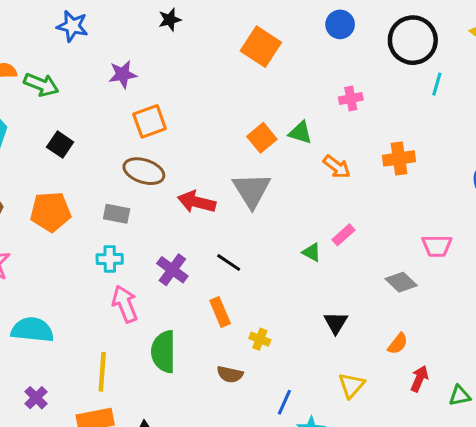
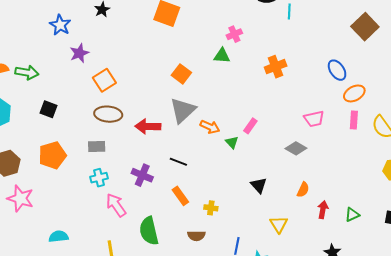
blue star: (72, 26) -> (60, 25), moved, turned 30
green triangle: (300, 133) -> (222, 56), moved
orange arrow: (337, 167) -> (210, 127), moved
gray triangle: (252, 190) -> (183, 110), turned 32
green triangle: (312, 252) -> (232, 142), turned 32
cyan semicircle: (32, 330) -> (59, 236), size x0.7

